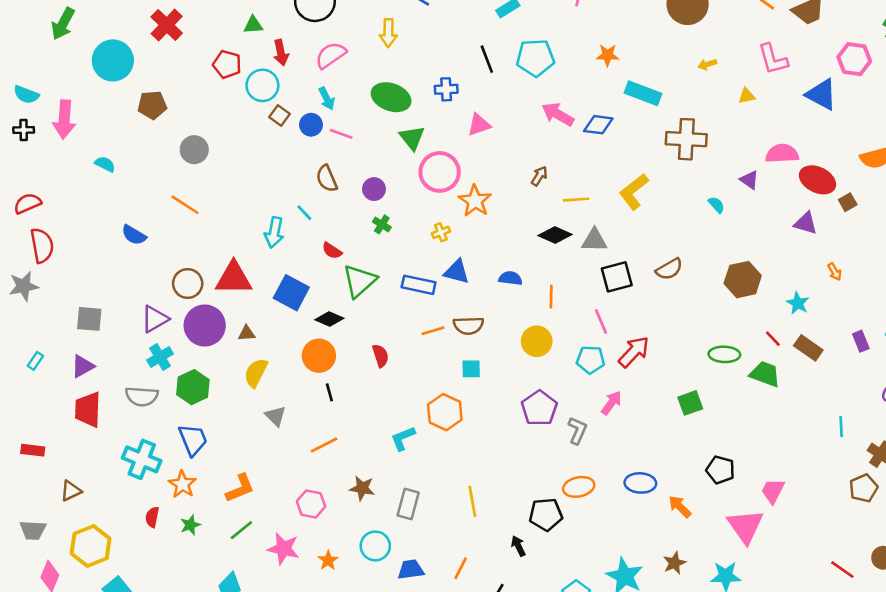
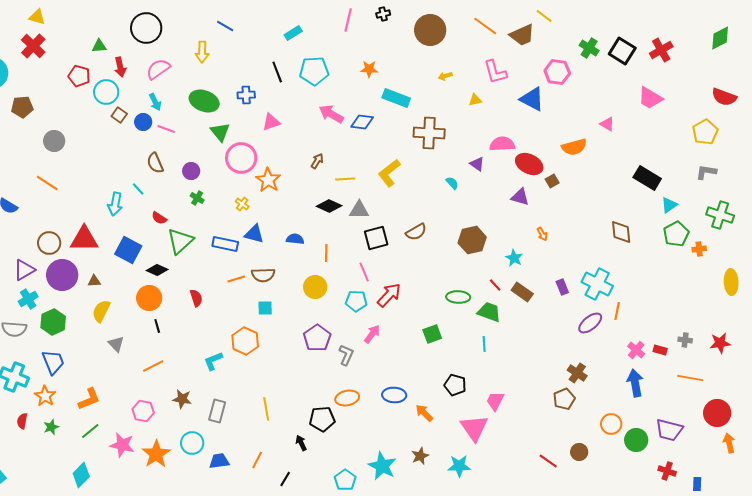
yellow cross: (441, 232) -> (242, 204), turned -32
cyan line: (841, 427) -> (484, 344), moved
orange star: (328, 560) -> (156, 454), size x1.8

